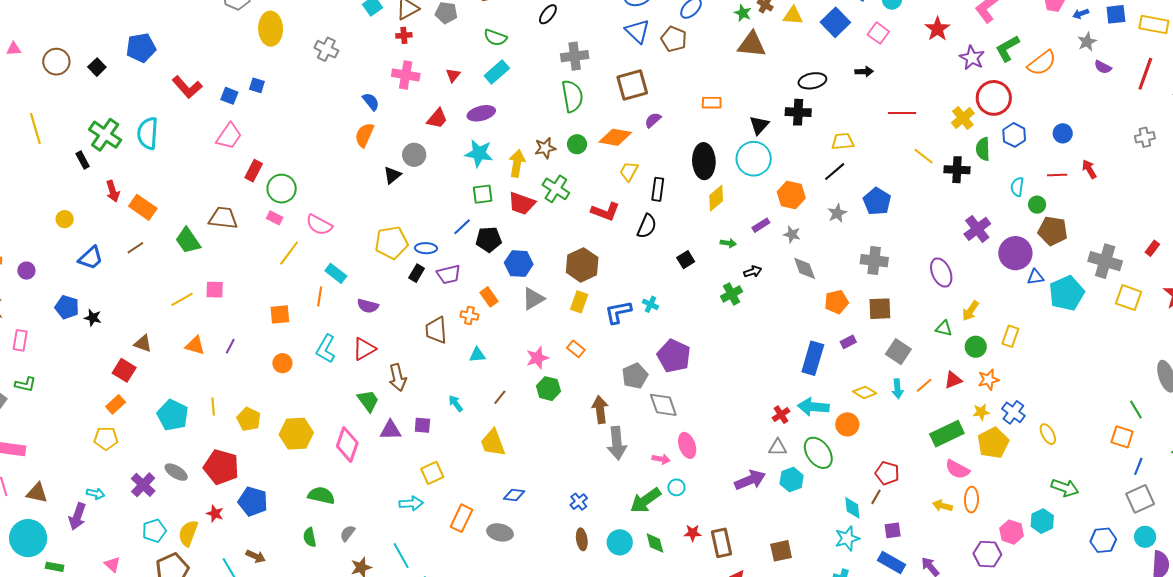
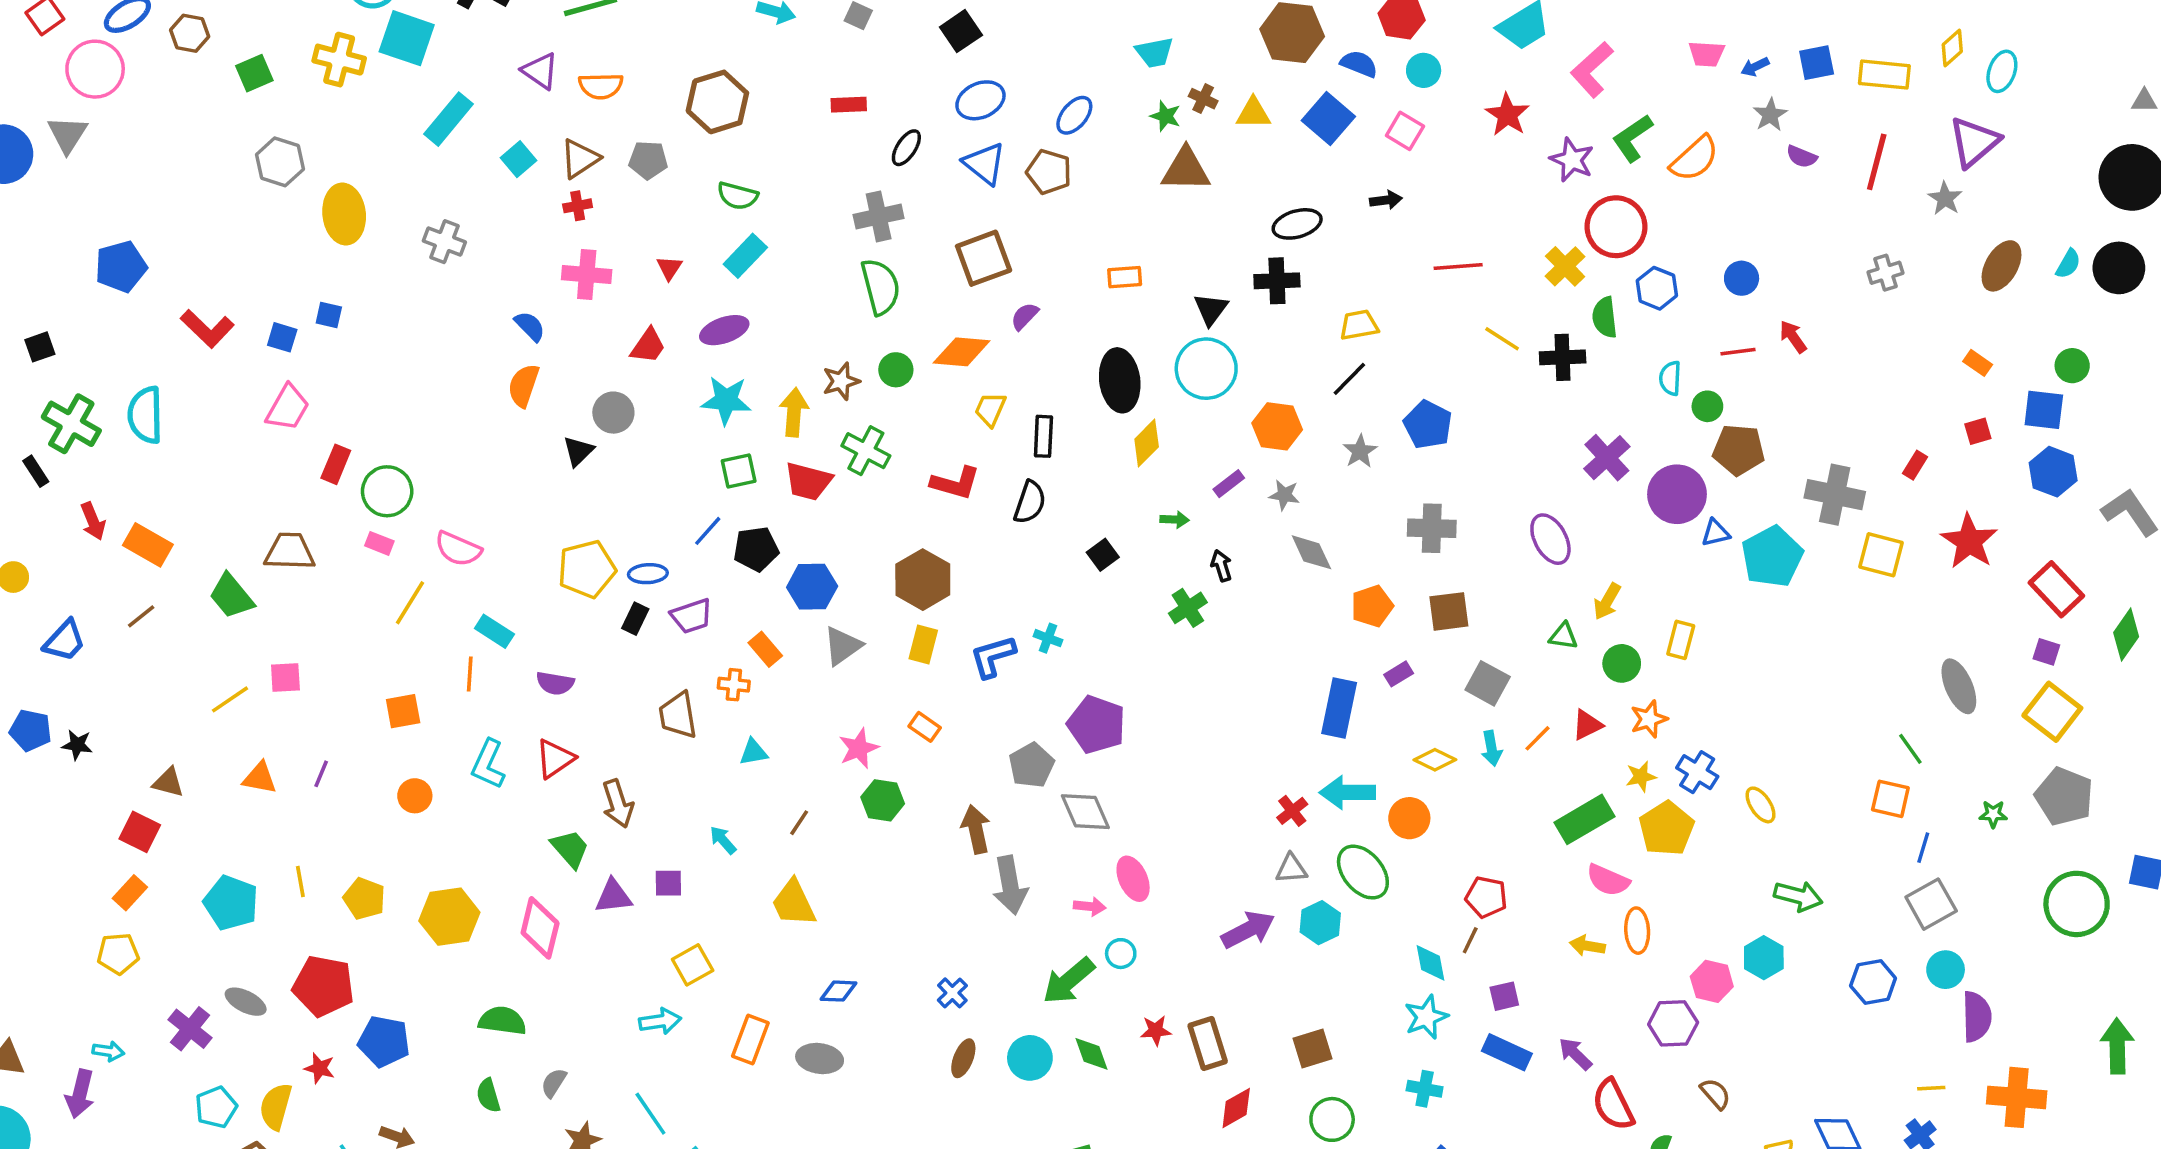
black ellipse: (548, 14) -> (906, 148), moved
black square: (97, 67) -> (40, 347), moved, turned 30
black arrow: (753, 272) -> (1221, 566), turned -84
brown ellipse: (582, 539) -> (963, 1058), turned 35

